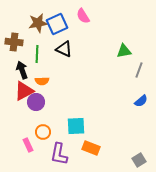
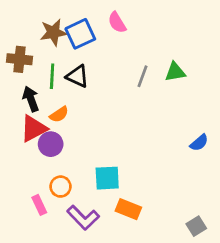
black triangle: (64, 49) -> (77, 76), moved
gray line: (139, 70) -> (143, 76), moved
orange semicircle: (42, 81) -> (59, 114), turned -32
purple L-shape: (59, 154) -> (83, 218), turned -55

